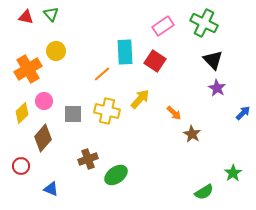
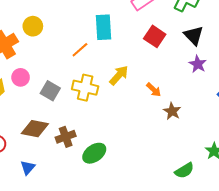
red square: (155, 61) -> (155, 36), moved
gray square: (73, 114) -> (50, 91), turned 30
brown diamond: (43, 138) -> (35, 129), moved, turned 60
blue triangle: (51, 189) -> (28, 168), turned 49

